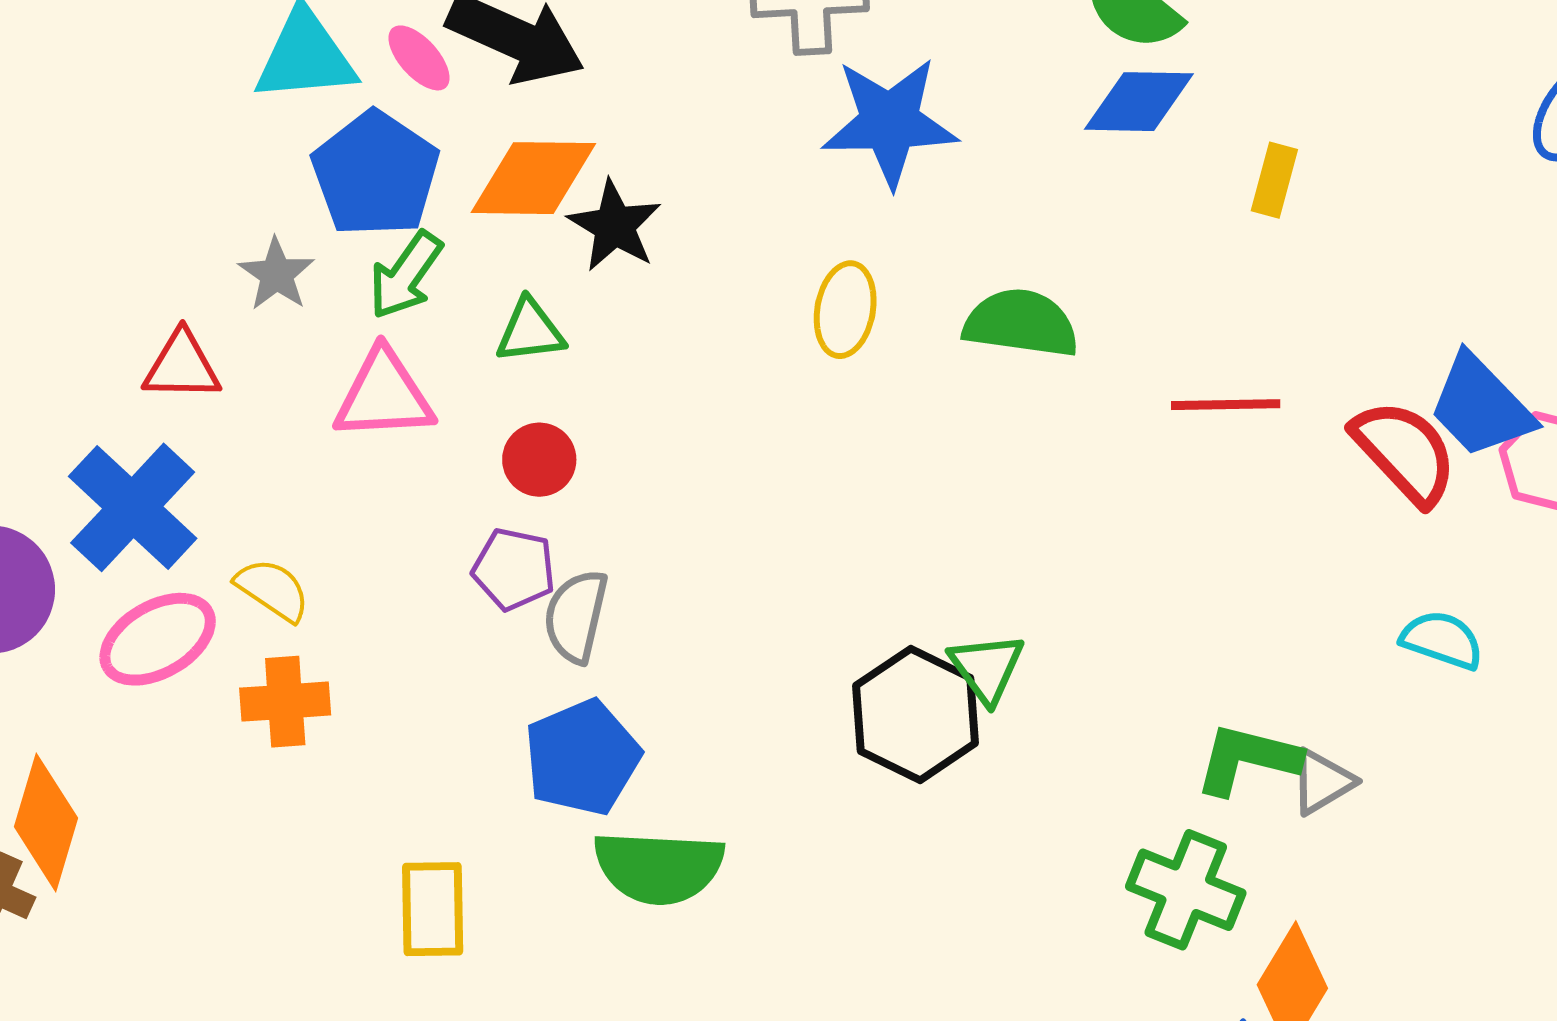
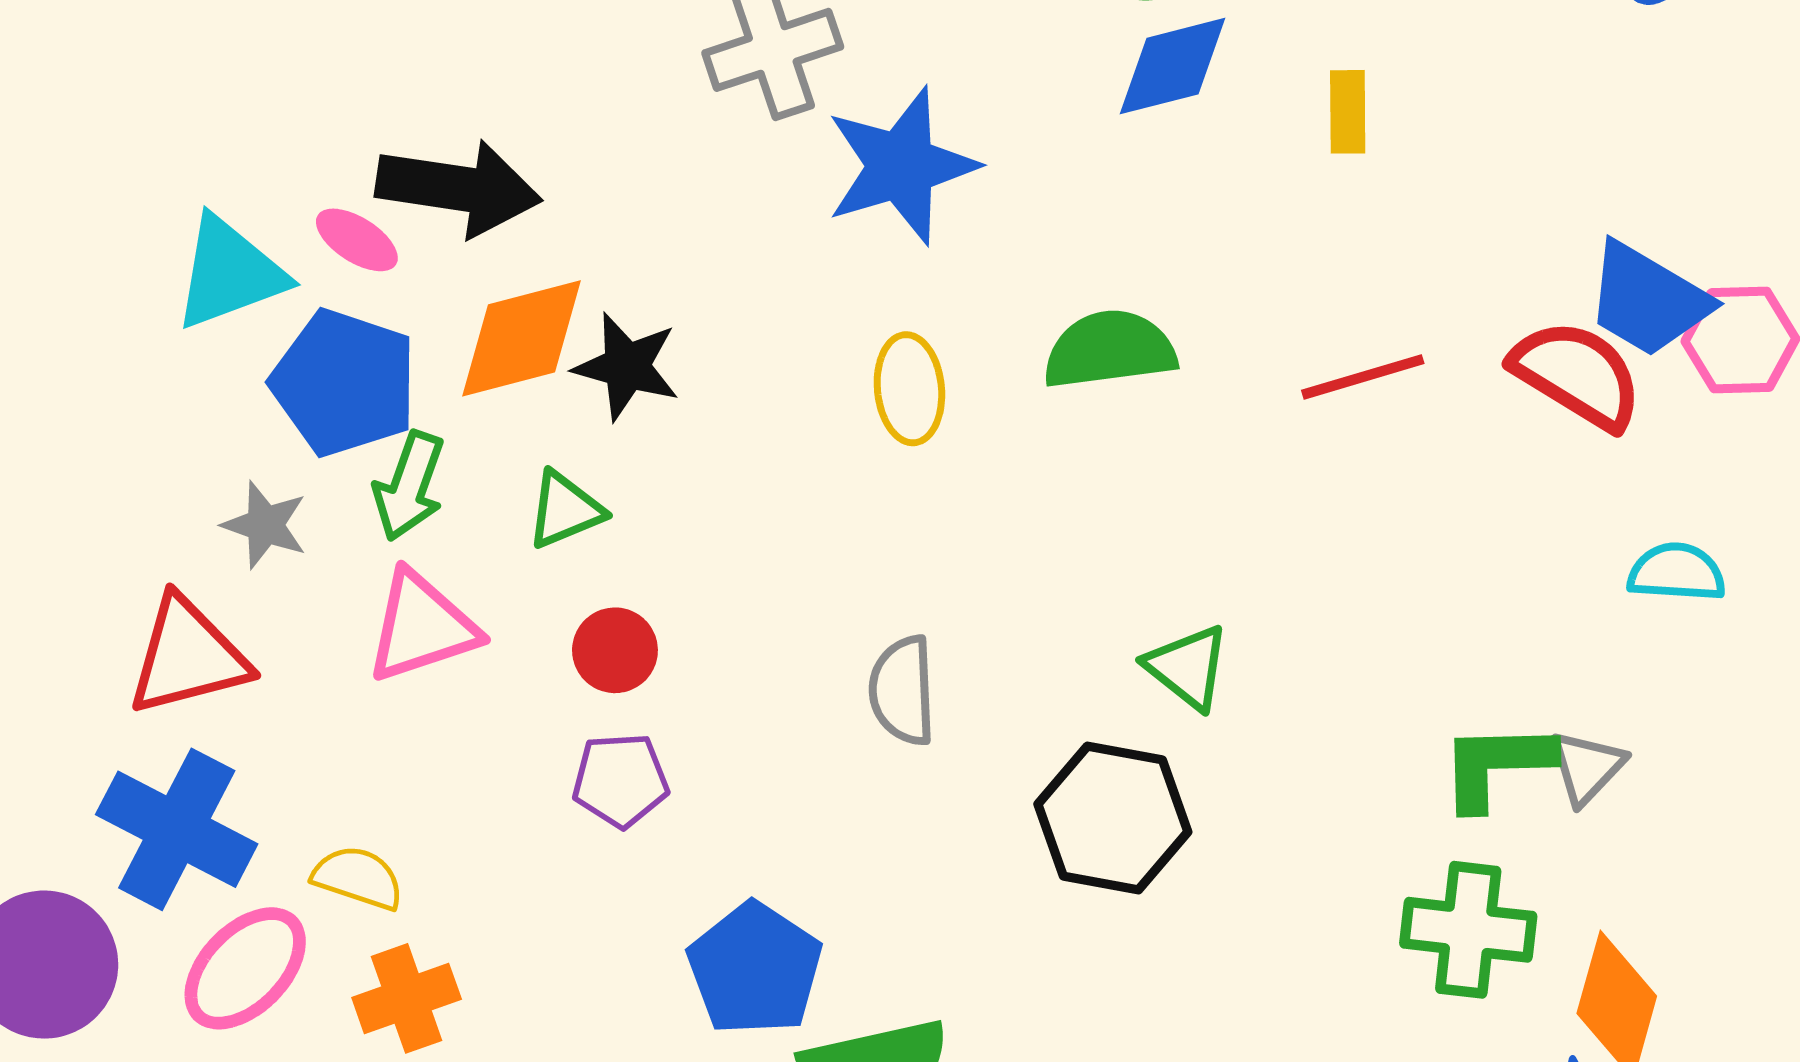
red triangle: (182, 366) -> (188, 656), size x1.4
gray semicircle: (576, 616) -> (903, 691), moved
green triangle: (987, 668) -> (1188, 667), moved

